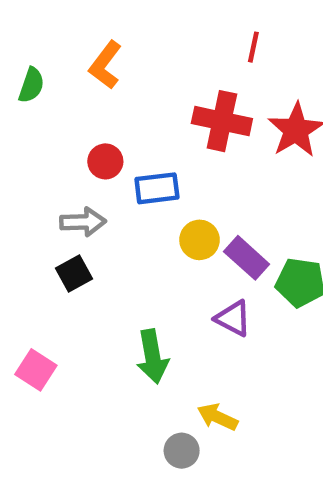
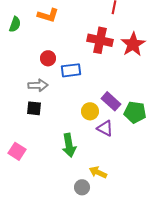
orange L-shape: (105, 65) -> (48, 15), turned -110
yellow circle: (200, 240) -> (90, 111), moved
black square: (74, 274) -> (34, 108), turned 35

